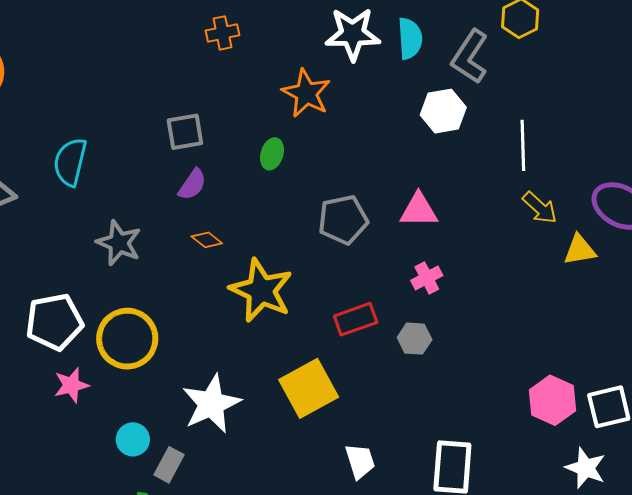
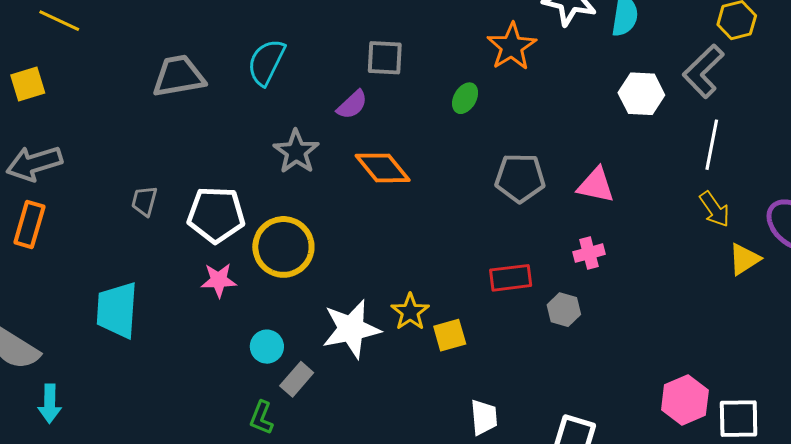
gray L-shape: (470, 57) -> (703, 71), moved
purple semicircle: (192, 184) -> (352, 105), moved
orange diamond: (207, 240) -> (383, 168), size x1.8
yellow triangle: (580, 250) -> (744, 259), turned -36
yellow star: (261, 290) -> (410, 312), moved, size x0.6
yellow square: (309, 388) -> (450, 335), size x0.6

